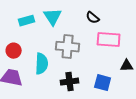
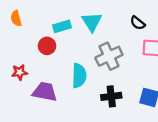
gray cross: (68, 47) -> (109, 56), turned -30
red circle: (14, 51) -> (47, 46), moved

